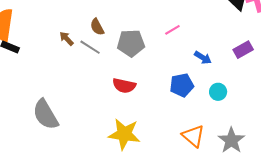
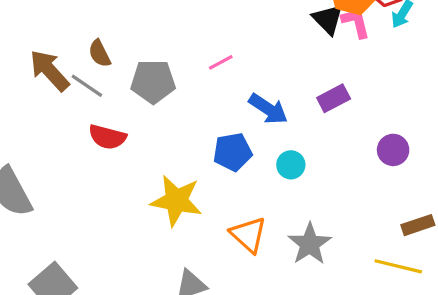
brown arrow: (67, 39) -> (49, 71), size x1.8
blue arrow: (203, 58) -> (268, 109), size x1.4
red semicircle: (124, 86) -> (107, 137), moved
yellow star: (124, 134) -> (176, 201), moved

